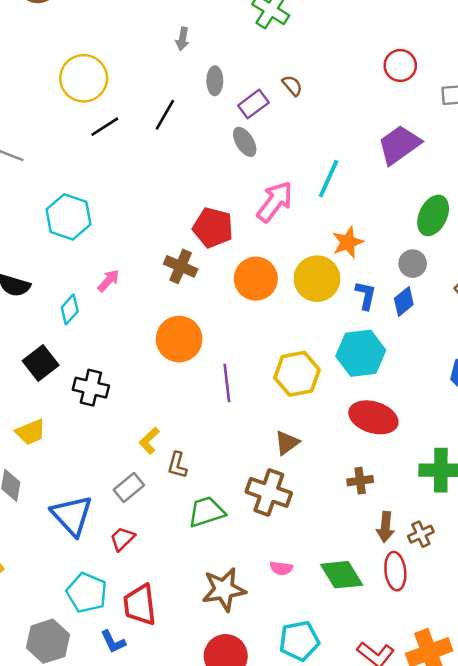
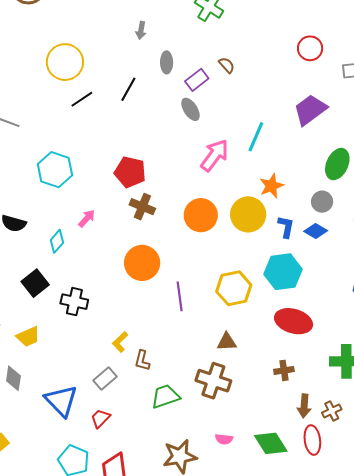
red pentagon: (213, 228) -> (130, 172), moved
blue diamond: (404, 302) -> (316, 231), turned 70
brown triangle: (287, 443) -> (227, 342), turned 35

